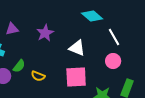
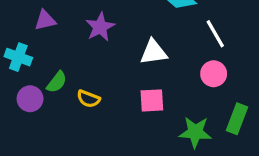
white triangle: (77, 48) -> (154, 52), turned -30
pink square: (76, 77) -> (152, 100), size x0.7

